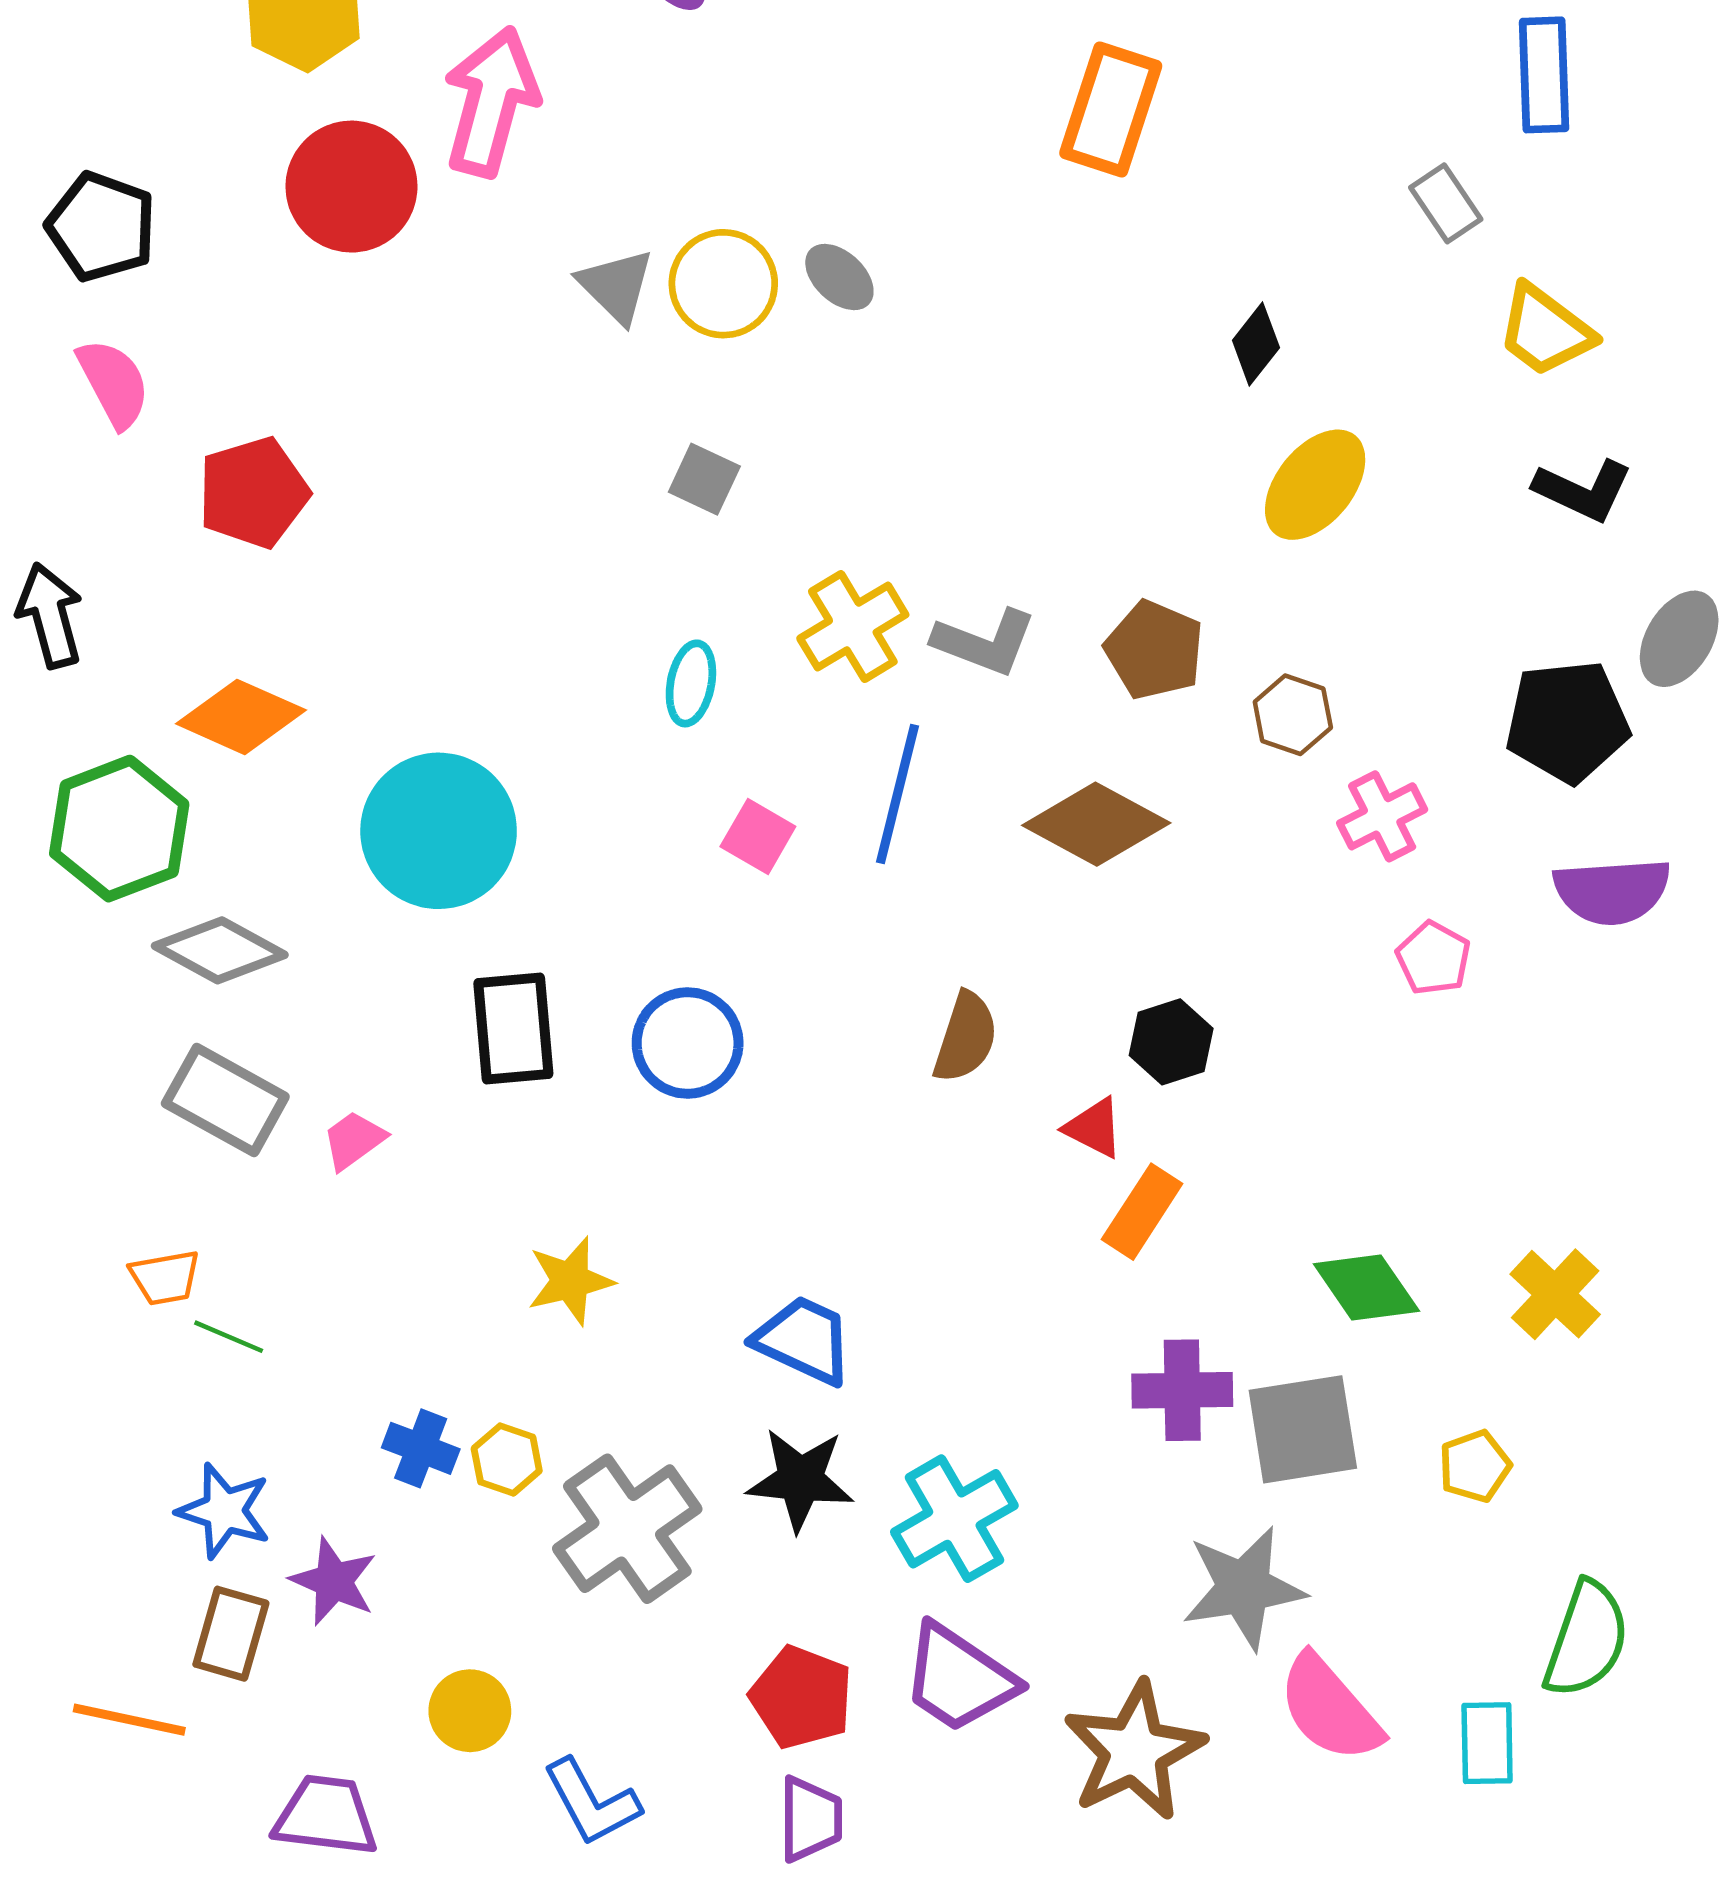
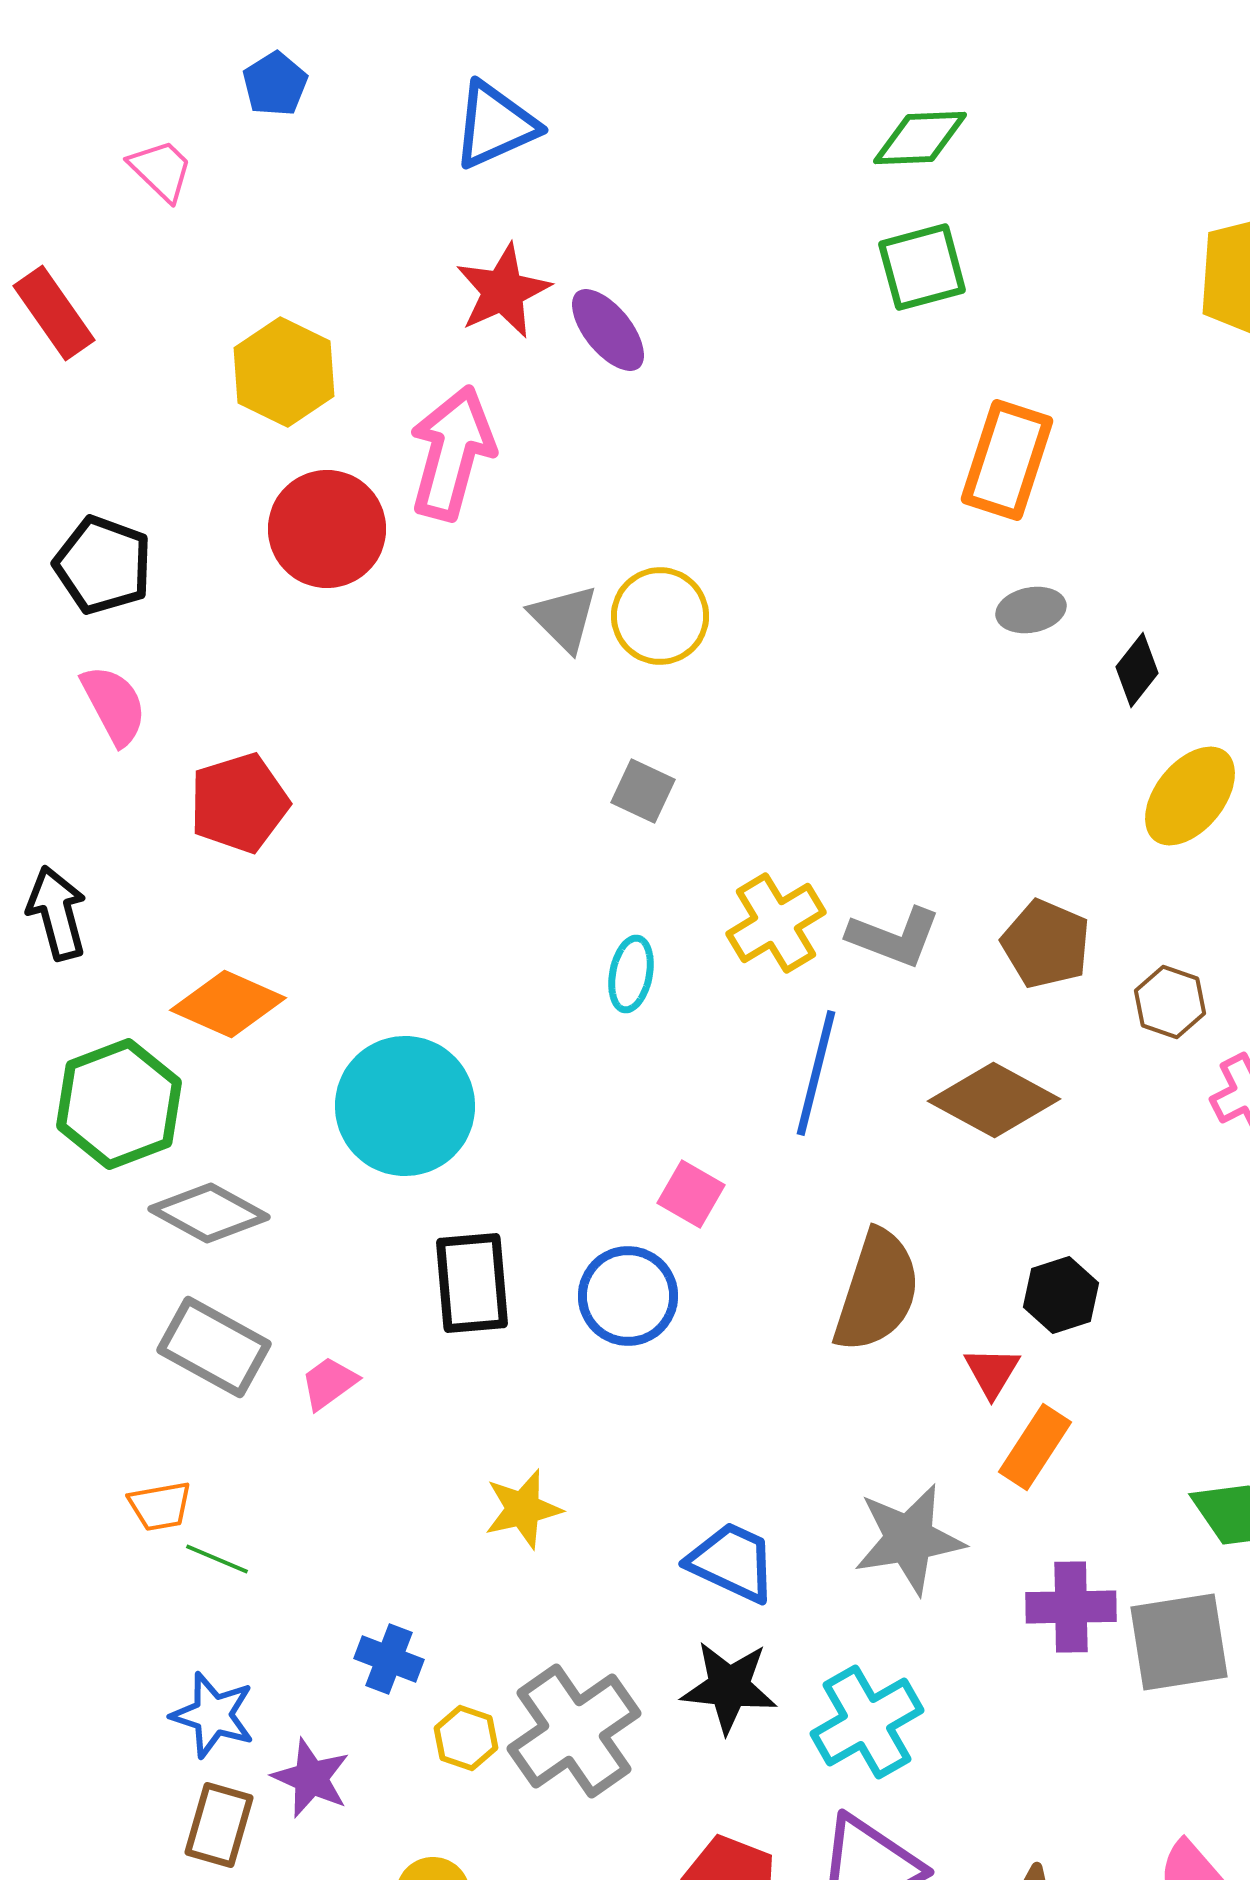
gray ellipse: (839, 277) -> (1031, 610), moved, turned -54
pink square: (758, 836) -> (691, 1194), moved
brown semicircle: (966, 1037) -> (877, 1291), size x1.5
red triangle: (1094, 1128) -> (992, 1372), turned 34
yellow hexagon: (507, 1459) -> (466, 1738), moved
gray star: (1244, 1588) -> (909, 1539), moved

